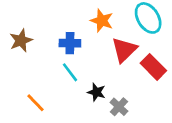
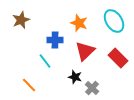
brown star: (21, 41) -> (21, 20), moved
red triangle: (124, 50) -> (85, 51), moved
cyan line: (70, 72) -> (45, 61), moved

